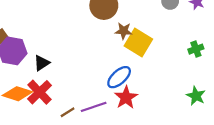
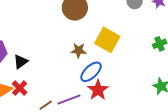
brown star: (124, 31) -> (79, 50), moved
red cross: (40, 92) -> (20, 88), size x0.7

